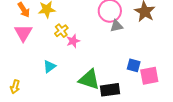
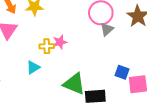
gray triangle: (116, 26) -> (107, 29), turned -32
yellow cross: (61, 31) -> (47, 46), moved, turned 32

